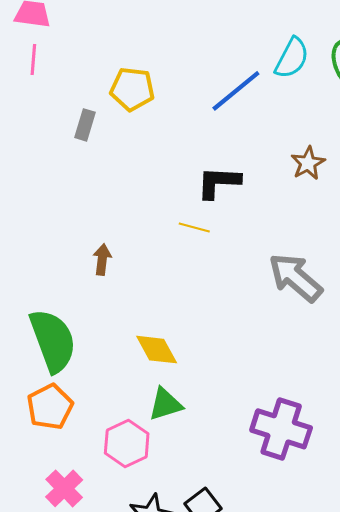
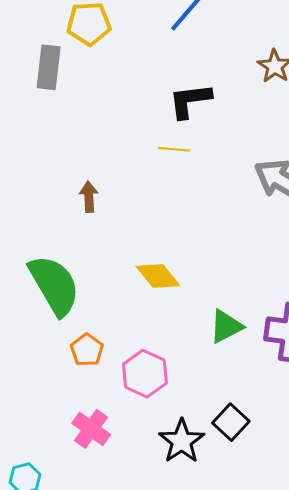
gray rectangle: (85, 125) -> (49, 67), size x1.4
green triangle: (165, 404) -> (226, 326), moved
orange pentagon: (50, 407) -> (87, 350), moved, size x0.7

